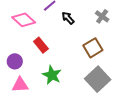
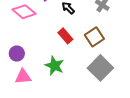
red rectangle: (41, 45) -> (65, 36), moved

